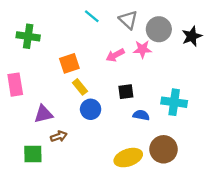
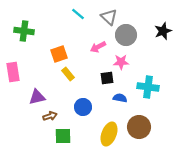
gray circle: (159, 29) -> (126, 35), moved
pink star: (142, 49) -> (121, 62), moved
blue circle: (91, 109) -> (83, 107), moved
green square: (33, 154) -> (63, 136), moved
yellow ellipse: (128, 158) -> (109, 134), turned -50

